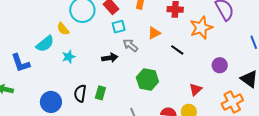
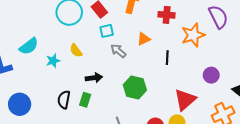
yellow semicircle: (63, 29) -> (76, 51), moved
black line: (177, 50) -> (167, 58), turned 56
black arrow: (110, 58) -> (94, 78), moved
red triangle: (196, 89) -> (185, 100), size x1.6
blue circle: (51, 102) -> (20, 104), moved

